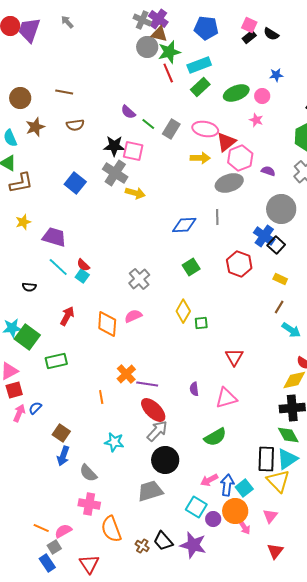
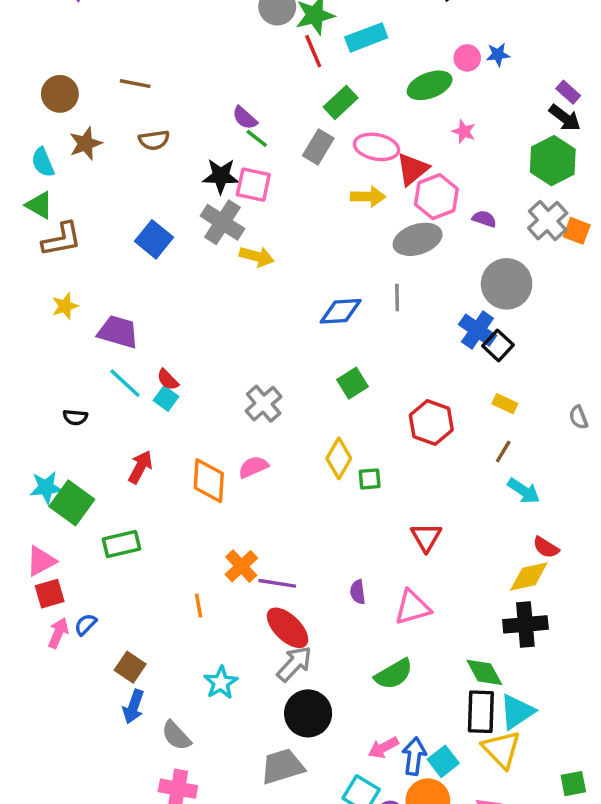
green rectangle: (200, 87) -> (341, 102), moved
pink circle: (262, 96) -> (467, 58), moved
green line: (148, 124) -> (257, 138), moved
red hexagon: (239, 264) -> (431, 422), moved
green diamond: (288, 435) -> (484, 672), moved
cyan star: (114, 442) -> (221, 683), turned 30

